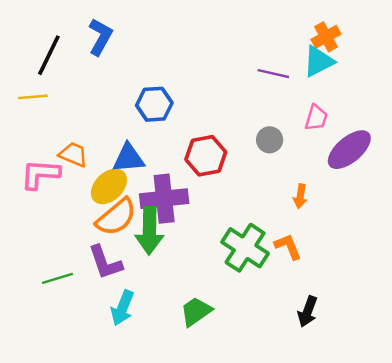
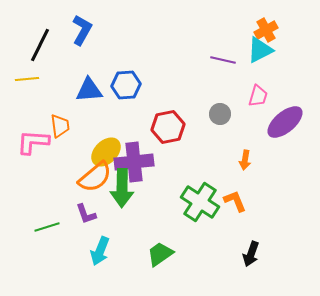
orange trapezoid: (73, 155) -> (60, 126), turned 60
blue triangle: (129, 158) -> (89, 90), moved
yellow ellipse: (109, 186) -> (106, 152), moved
purple L-shape: (105, 262) -> (86, 214), size x0.7

